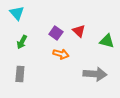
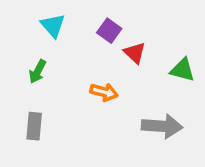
cyan triangle: (17, 13) -> (53, 26), moved
purple square: (56, 33) -> (109, 31), moved

